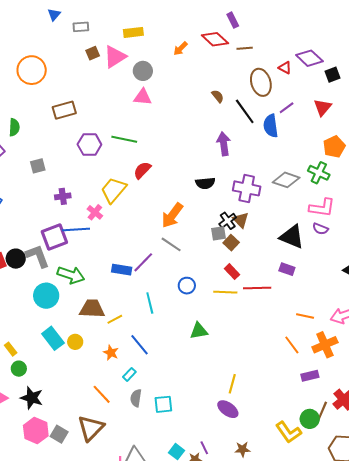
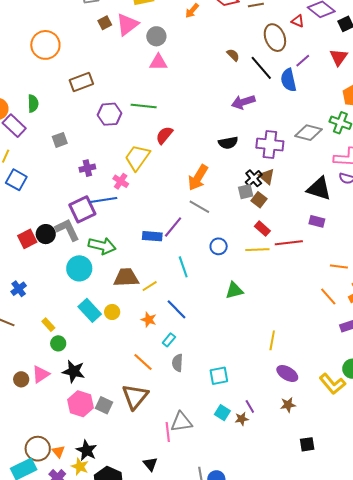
purple arrow: (224, 144) -> (243, 102), turned -95
cyan square: (163, 404) -> (219, 376), moved
purple ellipse: (228, 409) -> (287, 373), moved

